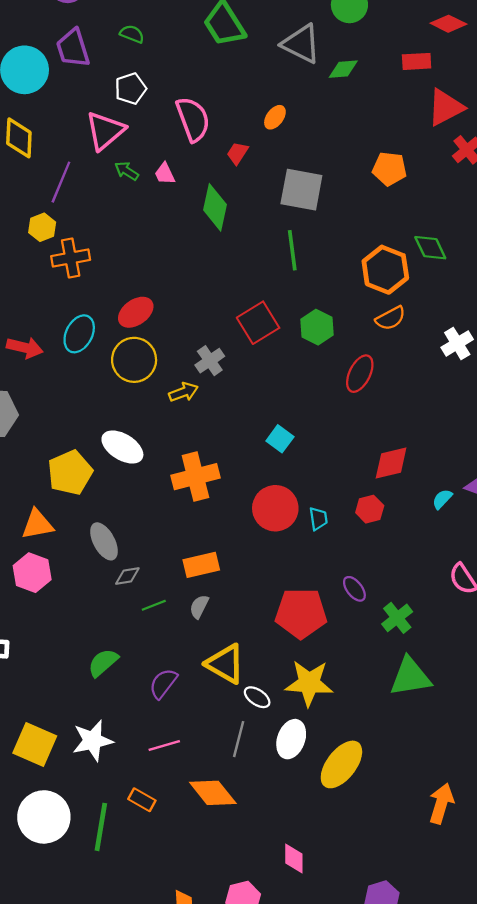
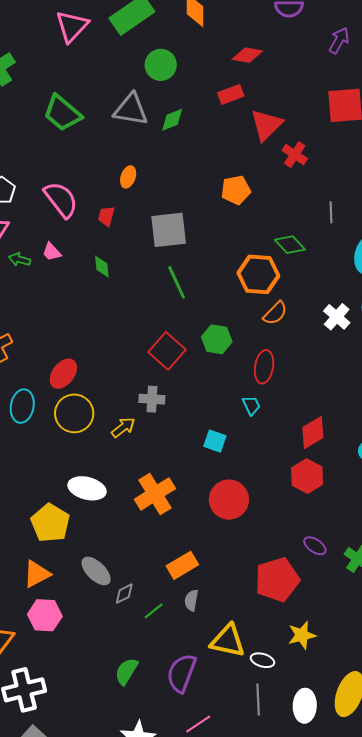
green diamond: (215, 207) -> (102, 267), size x0.6
gray cross: (210, 361) -> (152, 399), moved, turned -35
red hexagon: (370, 509) -> (307, 476), size x1.4
cyan trapezoid: (318, 519) -> (251, 405), moved
yellow star: (309, 683) -> (302, 635), size x0.7
purple semicircle: (163, 684) -> (181, 673), size x1.4
white ellipse: (291, 739) -> (305, 706), moved

